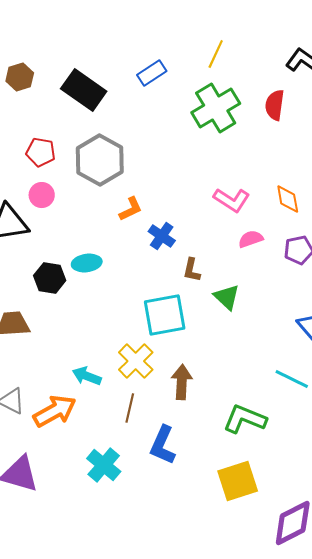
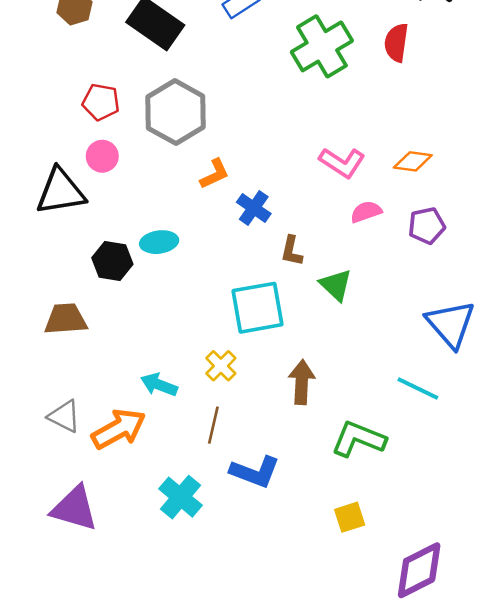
orange diamond: (288, 199) -> (413, 161), turned -72
yellow cross: (136, 361) -> (221, 366), size x0.7
brown arrow: (182, 382) -> (302, 382), moved
blue L-shape: (163, 445) -> (255, 472), turned -93
yellow square: (238, 481) -> (350, 517), size x0.6

